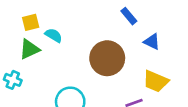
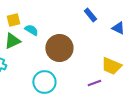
blue triangle: (152, 42) -> (118, 28), moved
brown circle: (107, 58) -> (59, 48), moved

